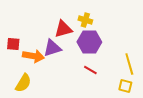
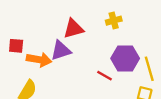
yellow cross: (85, 20) -> (114, 21), moved, turned -32
purple hexagon: (89, 42) -> (125, 58), moved

